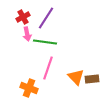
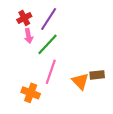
green line: (45, 42) -> (48, 44), turned -55
brown rectangle: (92, 79) -> (97, 75), moved

